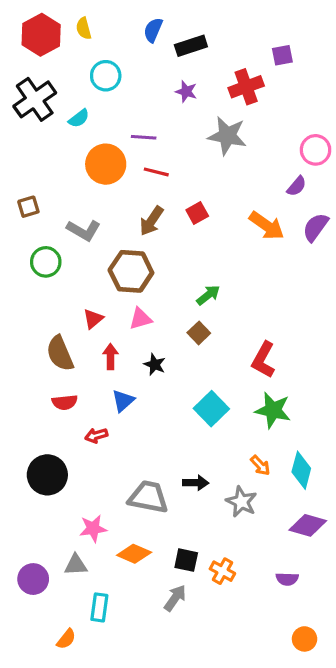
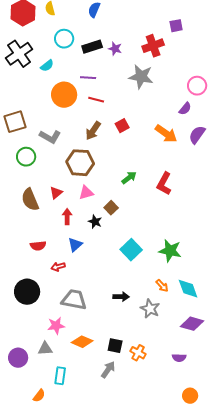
black rectangle: (191, 46) -> (92, 47), moved
brown square: (28, 207) -> (15, 122), size x1.6
brown square: (199, 333) -> (111, 208), moved
brown semicircle: (60, 353) -> (30, 200), moved
red L-shape: (263, 360) -> (164, 184), moved
cyan diamond: (301, 470) -> (188, 289), turned -35
gray trapezoid: (148, 497) -> (74, 300), moved

